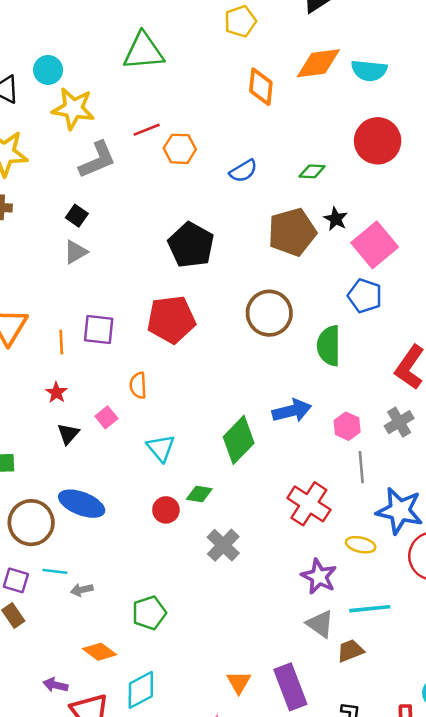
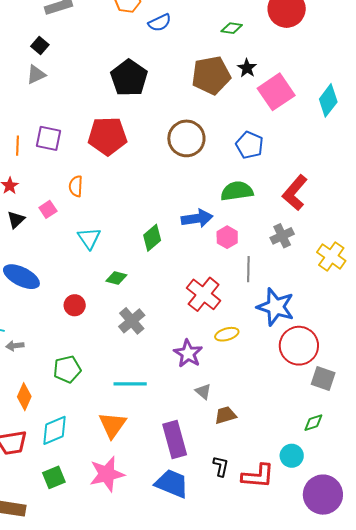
blue semicircle: (243, 171) -> (160, 23), moved
blue pentagon: (365, 296) -> (250, 145), moved
green semicircle: (329, 346) -> (237, 191), moved, turned 76
pink hexagon: (347, 426) -> (227, 237), moved
green diamond: (239, 440) -> (152, 238), size x0.7
red circle: (166, 510) -> (75, 305), moved
yellow ellipse: (361, 545) -> (227, 334), moved, turned -35
purple star: (319, 577) -> (188, 353), moved
cyan line: (370, 609) -> (130, 384), moved
gray triangle: (320, 624) -> (203, 391), size x0.7
orange diamond: (99, 652) -> (24, 397), turned 72
orange triangle: (239, 682) -> (112, 425), moved, size x1.4

